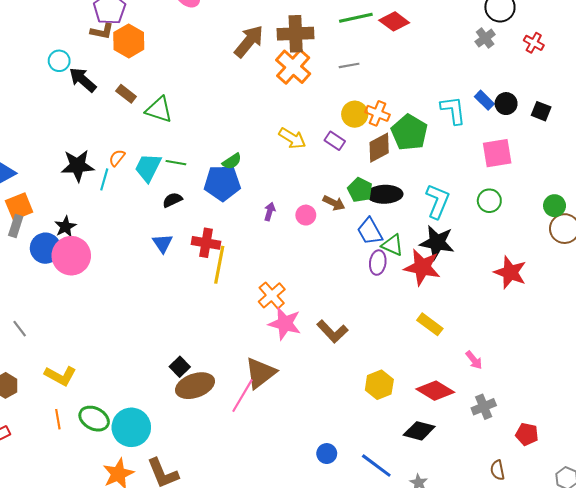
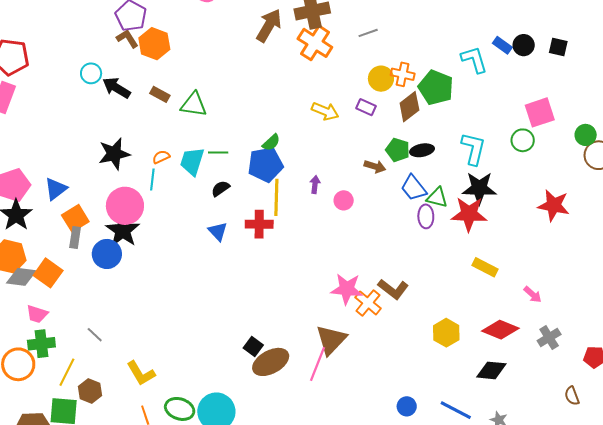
brown L-shape: (102, 31) -> (127, 39), turned -125
pink square: (497, 153) -> (540, 112), moved
orange semicircle: (117, 158) -> (161, 157), turned 36
black star: (78, 166) -> (114, 154), moved
black ellipse: (385, 194) -> (422, 150), size x0.7
pink circle: (306, 215) -> (344, 200), moved
black star: (65, 227) -> (123, 230), size x1.6
pink circle: (71, 256) -> (125, 206), moved
yellow line: (219, 265) -> (276, 197), moved
orange cross: (272, 295) -> (368, 303), moved
yellow L-shape: (60, 376) -> (141, 373), turned 40

